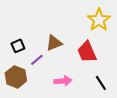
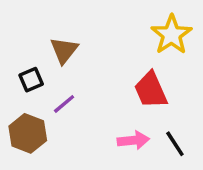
brown triangle: (54, 43) -> (64, 50), moved, turned -30
pink arrow: (63, 81) -> (133, 140), moved

